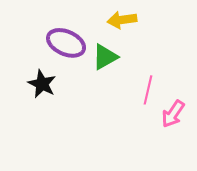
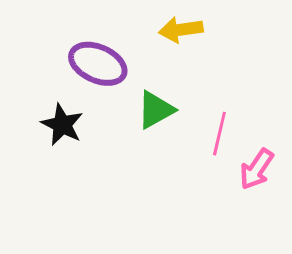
green triangle: (105, 57) -> (156, 110), moved

